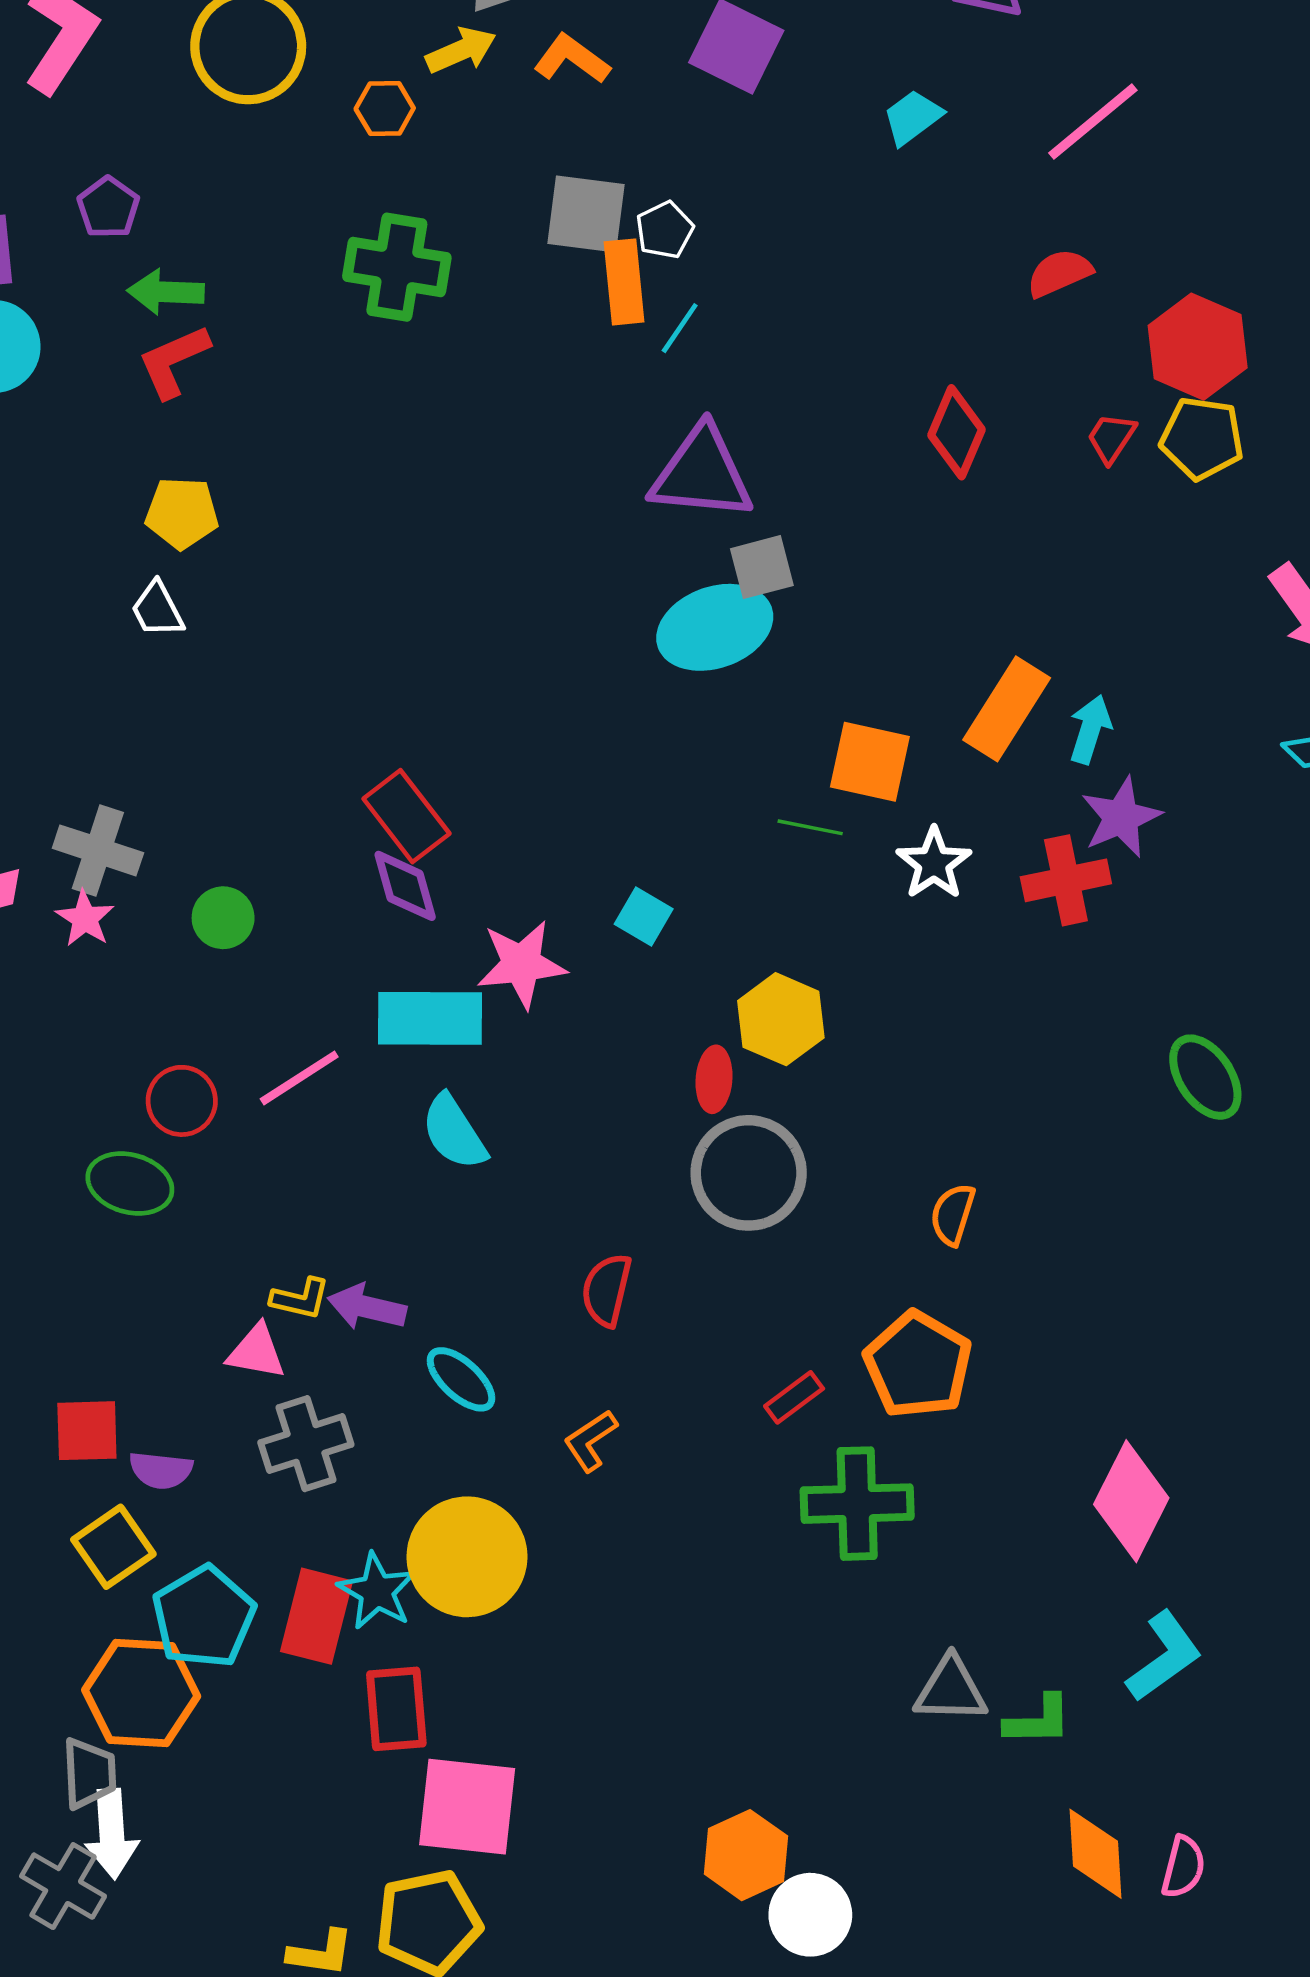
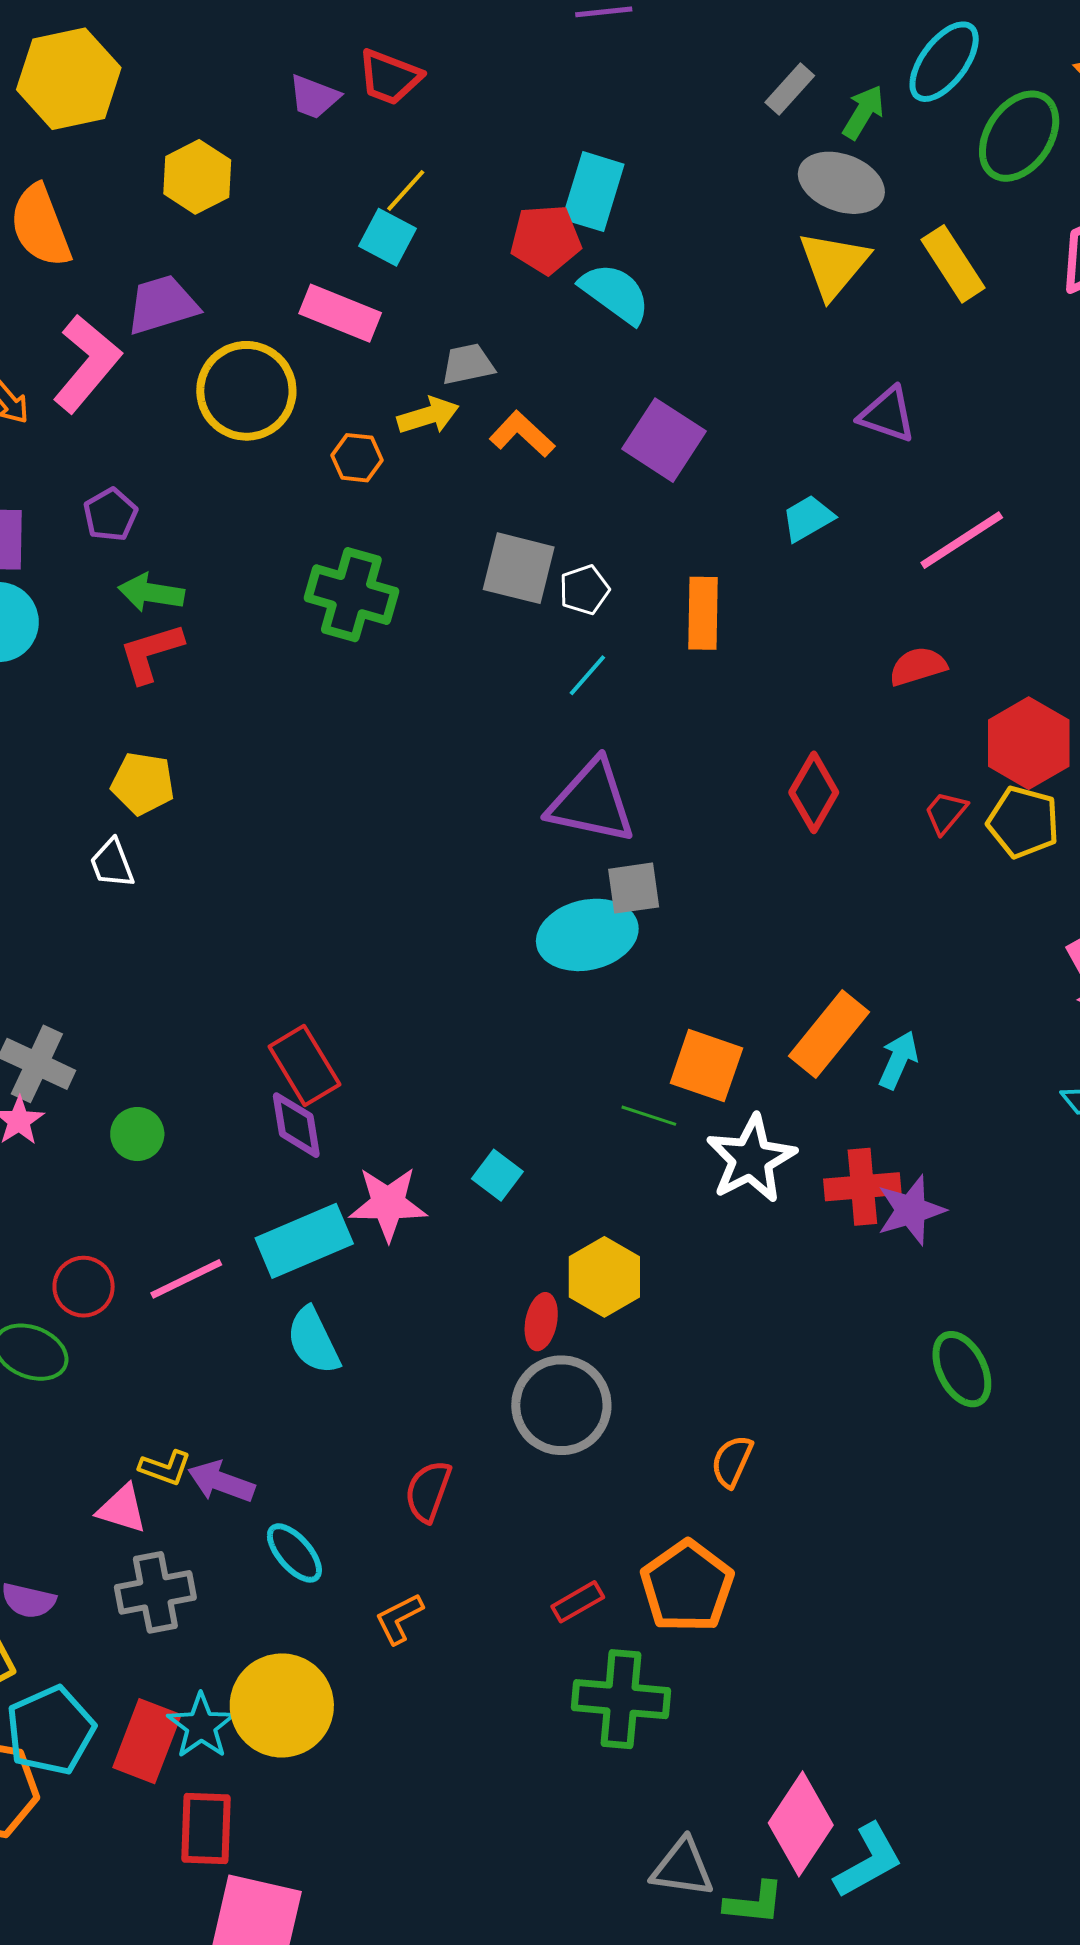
orange rectangle: (624, 282) -> (703, 613), moved
purple star: (1121, 817) -> (911, 1210), moved
white star: (934, 863) -> (751, 1159), size x1.4
cyan rectangle: (430, 1018) -> (304, 1241), turned -30
pink diamond: (1131, 1501) -> (801, 1824), moved

